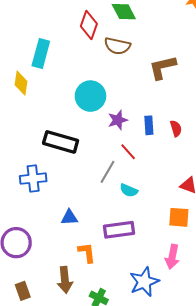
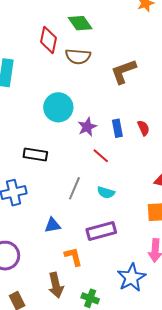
black rectangle: (61, 142) -> (35, 155), size x0.7
gray line: (108, 172) -> (74, 188), moved

